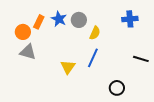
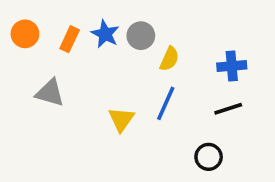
blue cross: (130, 19) -> (232, 66), moved
orange circle: (23, 32) -> (25, 34), moved
black line: (141, 59) -> (228, 109), moved, turned -35

